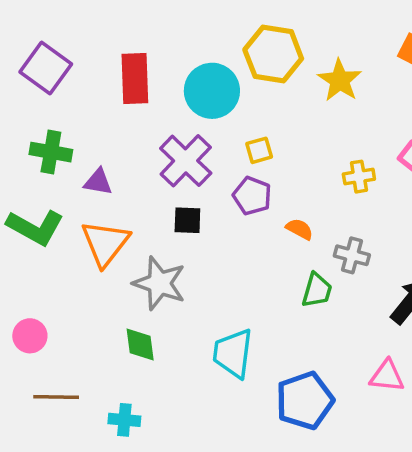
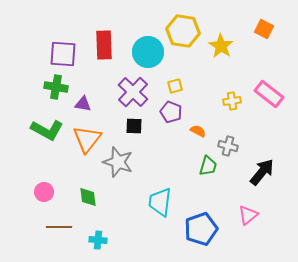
purple square: (46, 68) -> (63, 54), moved, turned -32
green diamond: (140, 345) -> (88, 197), moved
pink triangle: (387, 376) -> (248, 215), turned -45

